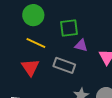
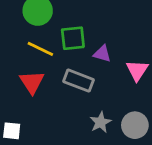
green square: (69, 28) -> (73, 38), moved

